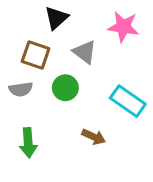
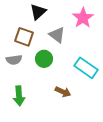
pink star: (123, 27) -> (83, 18), turned 30

